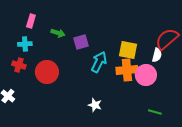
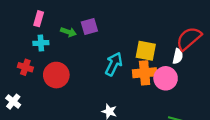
purple square: (81, 42) -> (89, 26), moved
cyan cross: (25, 44) -> (41, 43), moved

